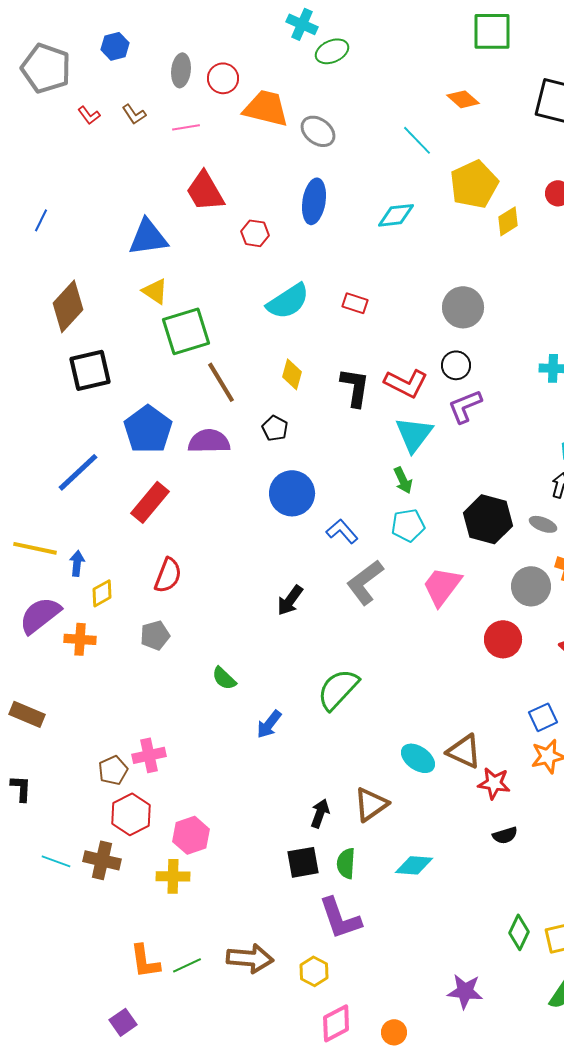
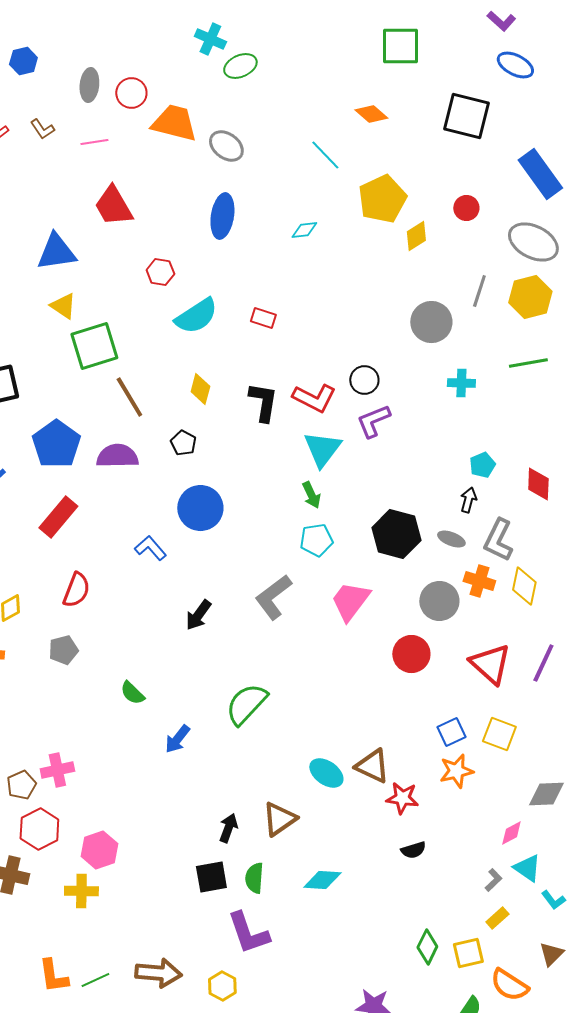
cyan diamond: (396, 215) -> (304, 230), size x0.7
red hexagon: (255, 233) -> (160, 272), moved
gray circle: (463, 307) -> (431, 322), moved
blue L-shape: (342, 531) -> (150, 548), moved

